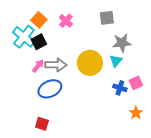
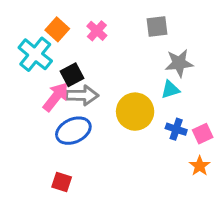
black square: (39, 42) -> (72, 75), moved
cyan triangle: (116, 61) -> (170, 90), turned 32
yellow circle: (90, 63) -> (135, 112), moved
pink arrow: (38, 66) -> (56, 97), size x1.5
pink square: (136, 83) -> (203, 134), moved

